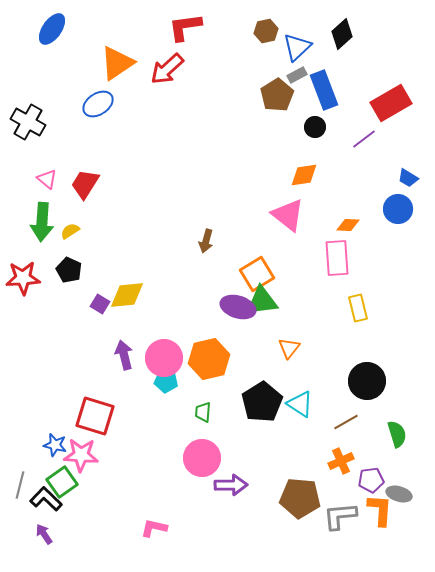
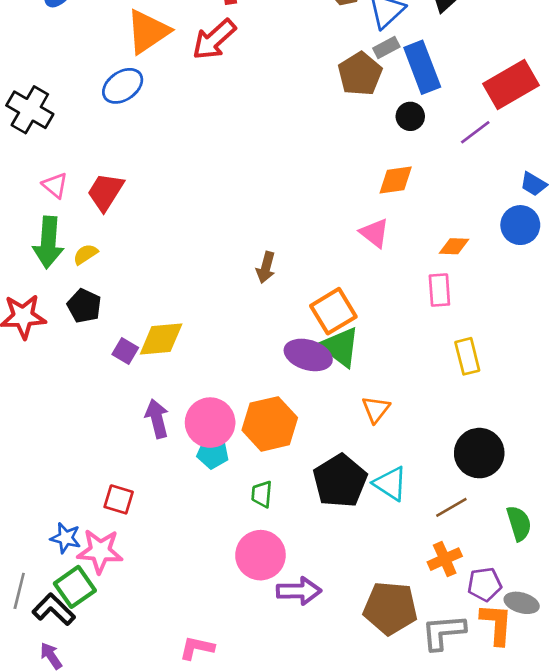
pink triangle: (288, 215) -> (374, 233), size x0.7
pink rectangle: (337, 258) -> (439, 290), size x0.7
green triangle: (262, 301) -> (340, 347), turned 44
red square: (95, 416) -> (119, 499), size x0.6

